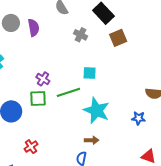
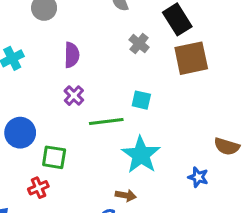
purple semicircle: (34, 28) -> (72, 55), moved
brown square: (118, 38) -> (191, 58), size x1.4
green square: (38, 99) -> (54, 157), moved

